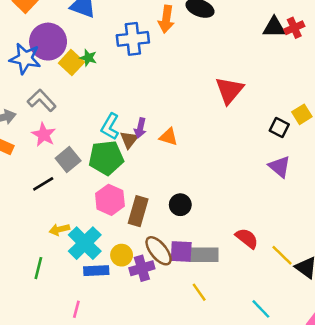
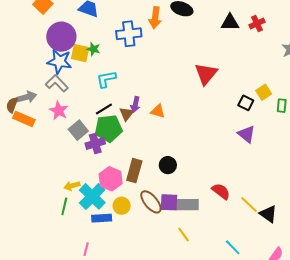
black triangle: (274, 27) -> (230, 22), moved
blue star: (25, 59) -> (59, 61), moved
yellow square: (71, 63) -> (80, 53), turned -30
cyan L-shape: (110, 127) -> (106, 79), moved, turned 50
black line: (43, 184) -> (104, 109), moved
pink hexagon: (110, 200) -> (111, 179), moved
green line: (38, 268) -> (64, 206), moved
purple cross: (142, 268) -> (95, 143), moved

